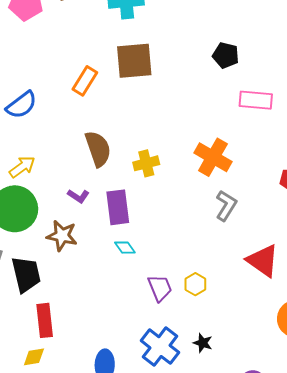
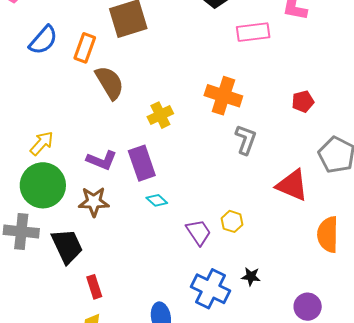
blue semicircle: (21, 105) -> (43, 40), moved
brown semicircle: (98, 149) -> (110, 83), moved
purple L-shape: (78, 196) -> (102, 160), size x1.4
red rectangle: (45, 320) -> (94, 287), size x0.7

